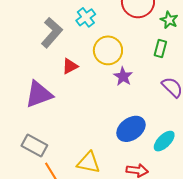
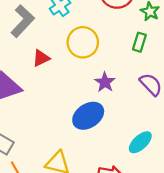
purple star: (123, 76) -> (105, 82), moved
blue ellipse: (131, 129) -> (88, 116), moved

